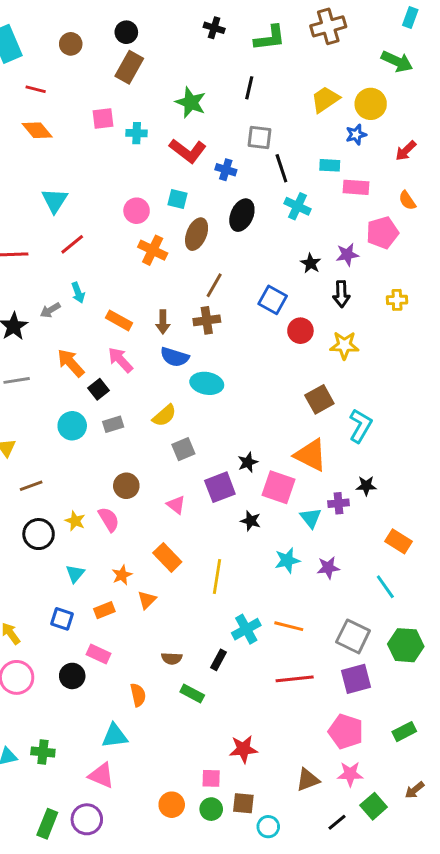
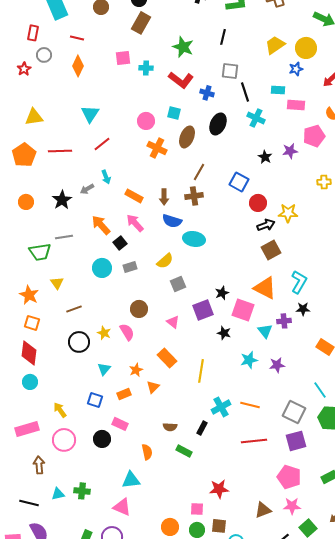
orange diamond: (37, 130) -> (78, 66), turned 65
black arrow: (341, 294) -> (266, 225), moved, turned -108
cyan L-shape: (360, 426) -> (299, 282), moved
cyan line: (385, 587) -> (320, 390), moved

